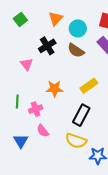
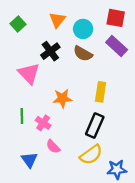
pink triangle: (27, 64) -> (29, 73), size x1.5
yellow rectangle: (89, 86) -> (101, 92), turned -42
pink cross: (36, 109) -> (43, 123), turned -32
yellow semicircle: (76, 141) -> (91, 155), turned -50

